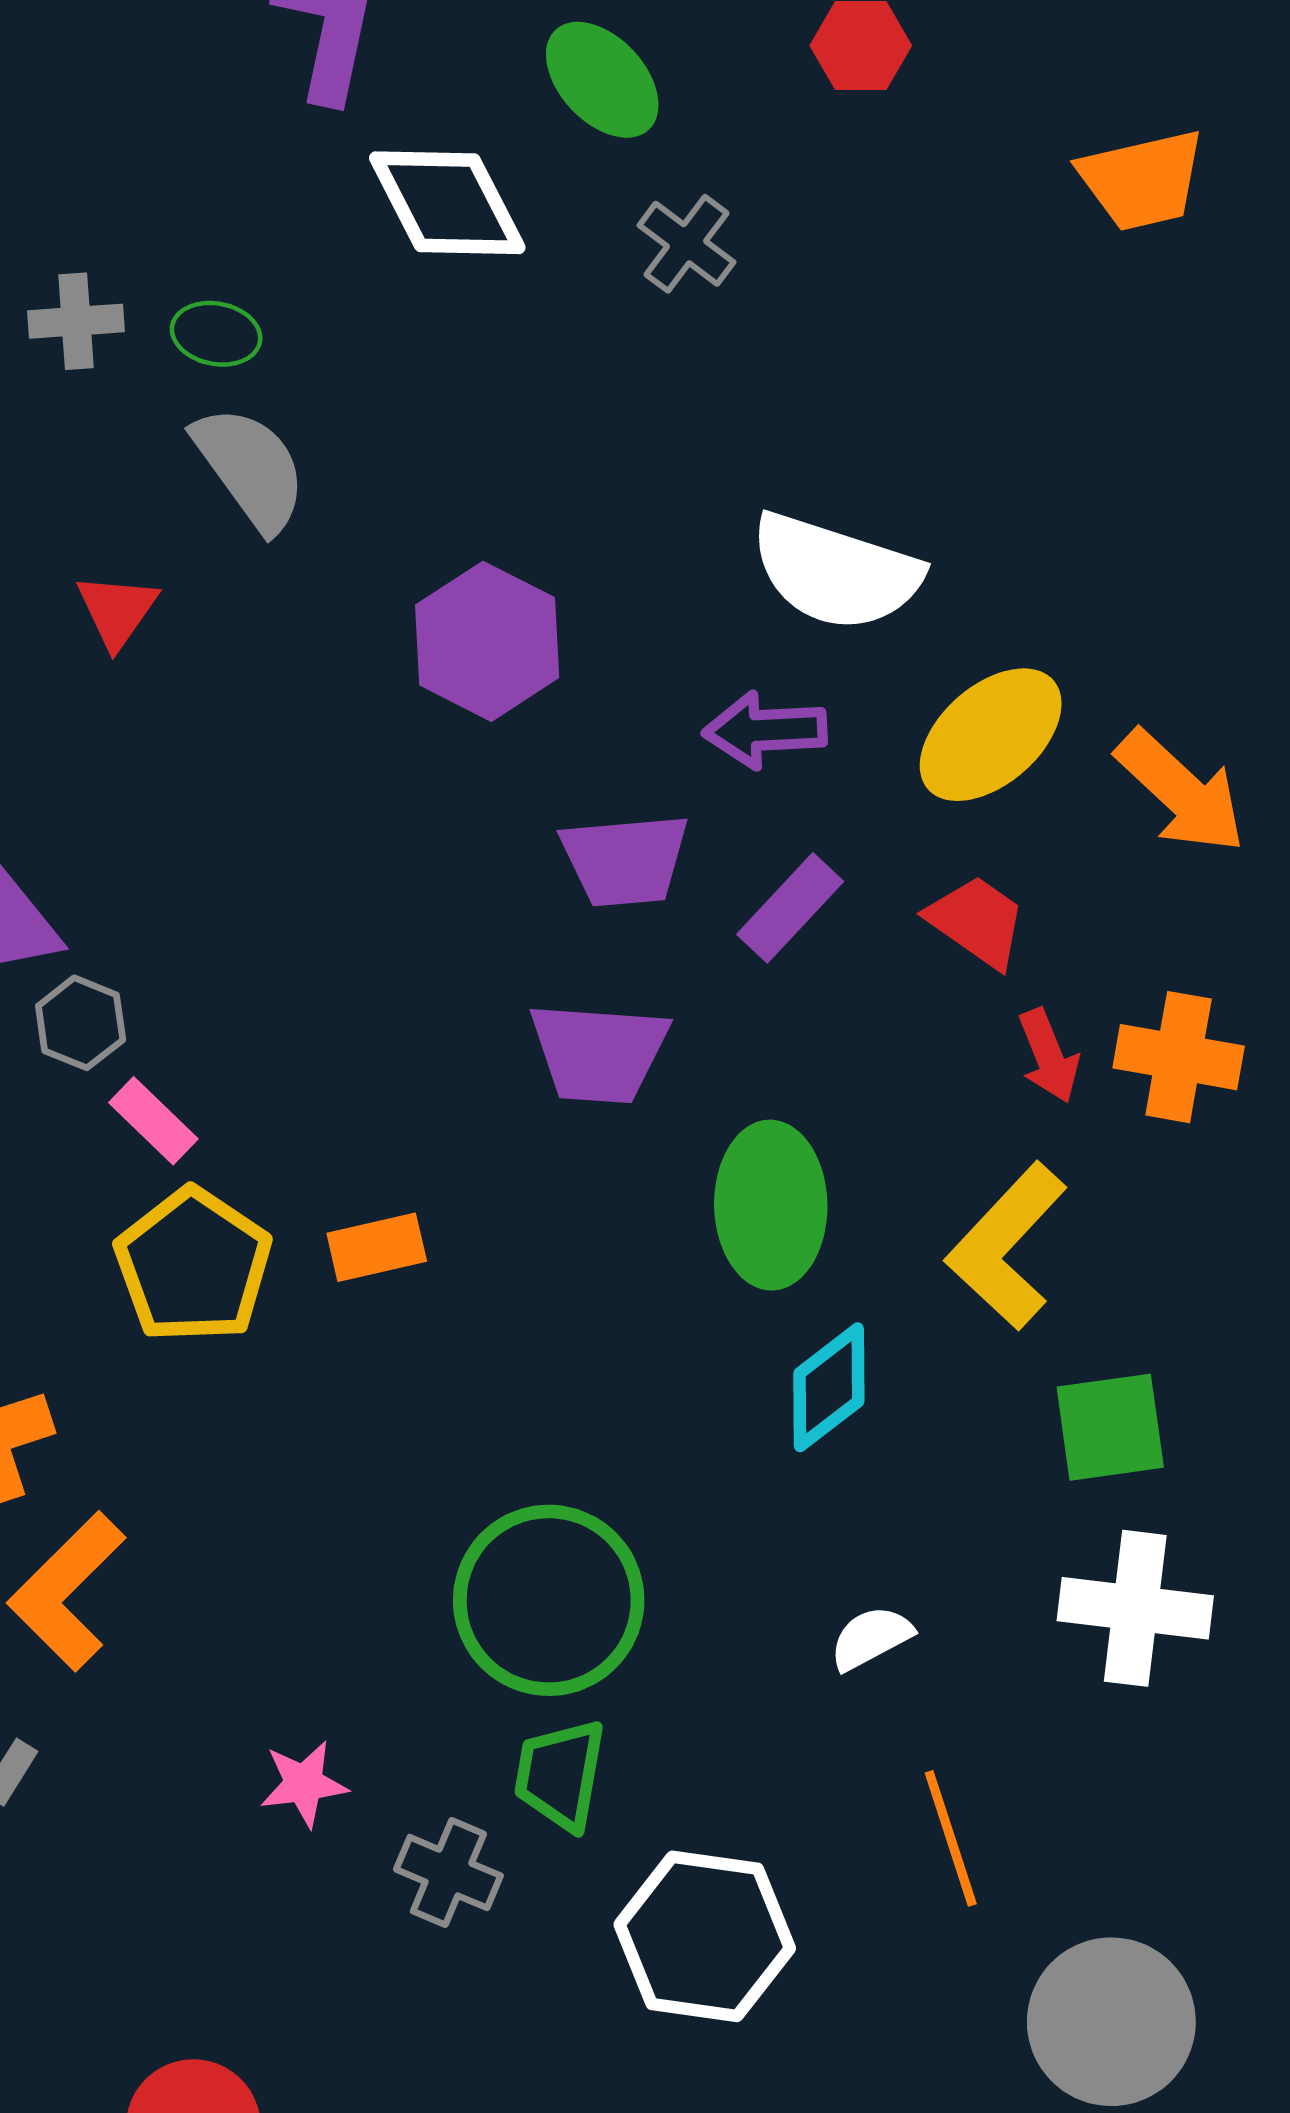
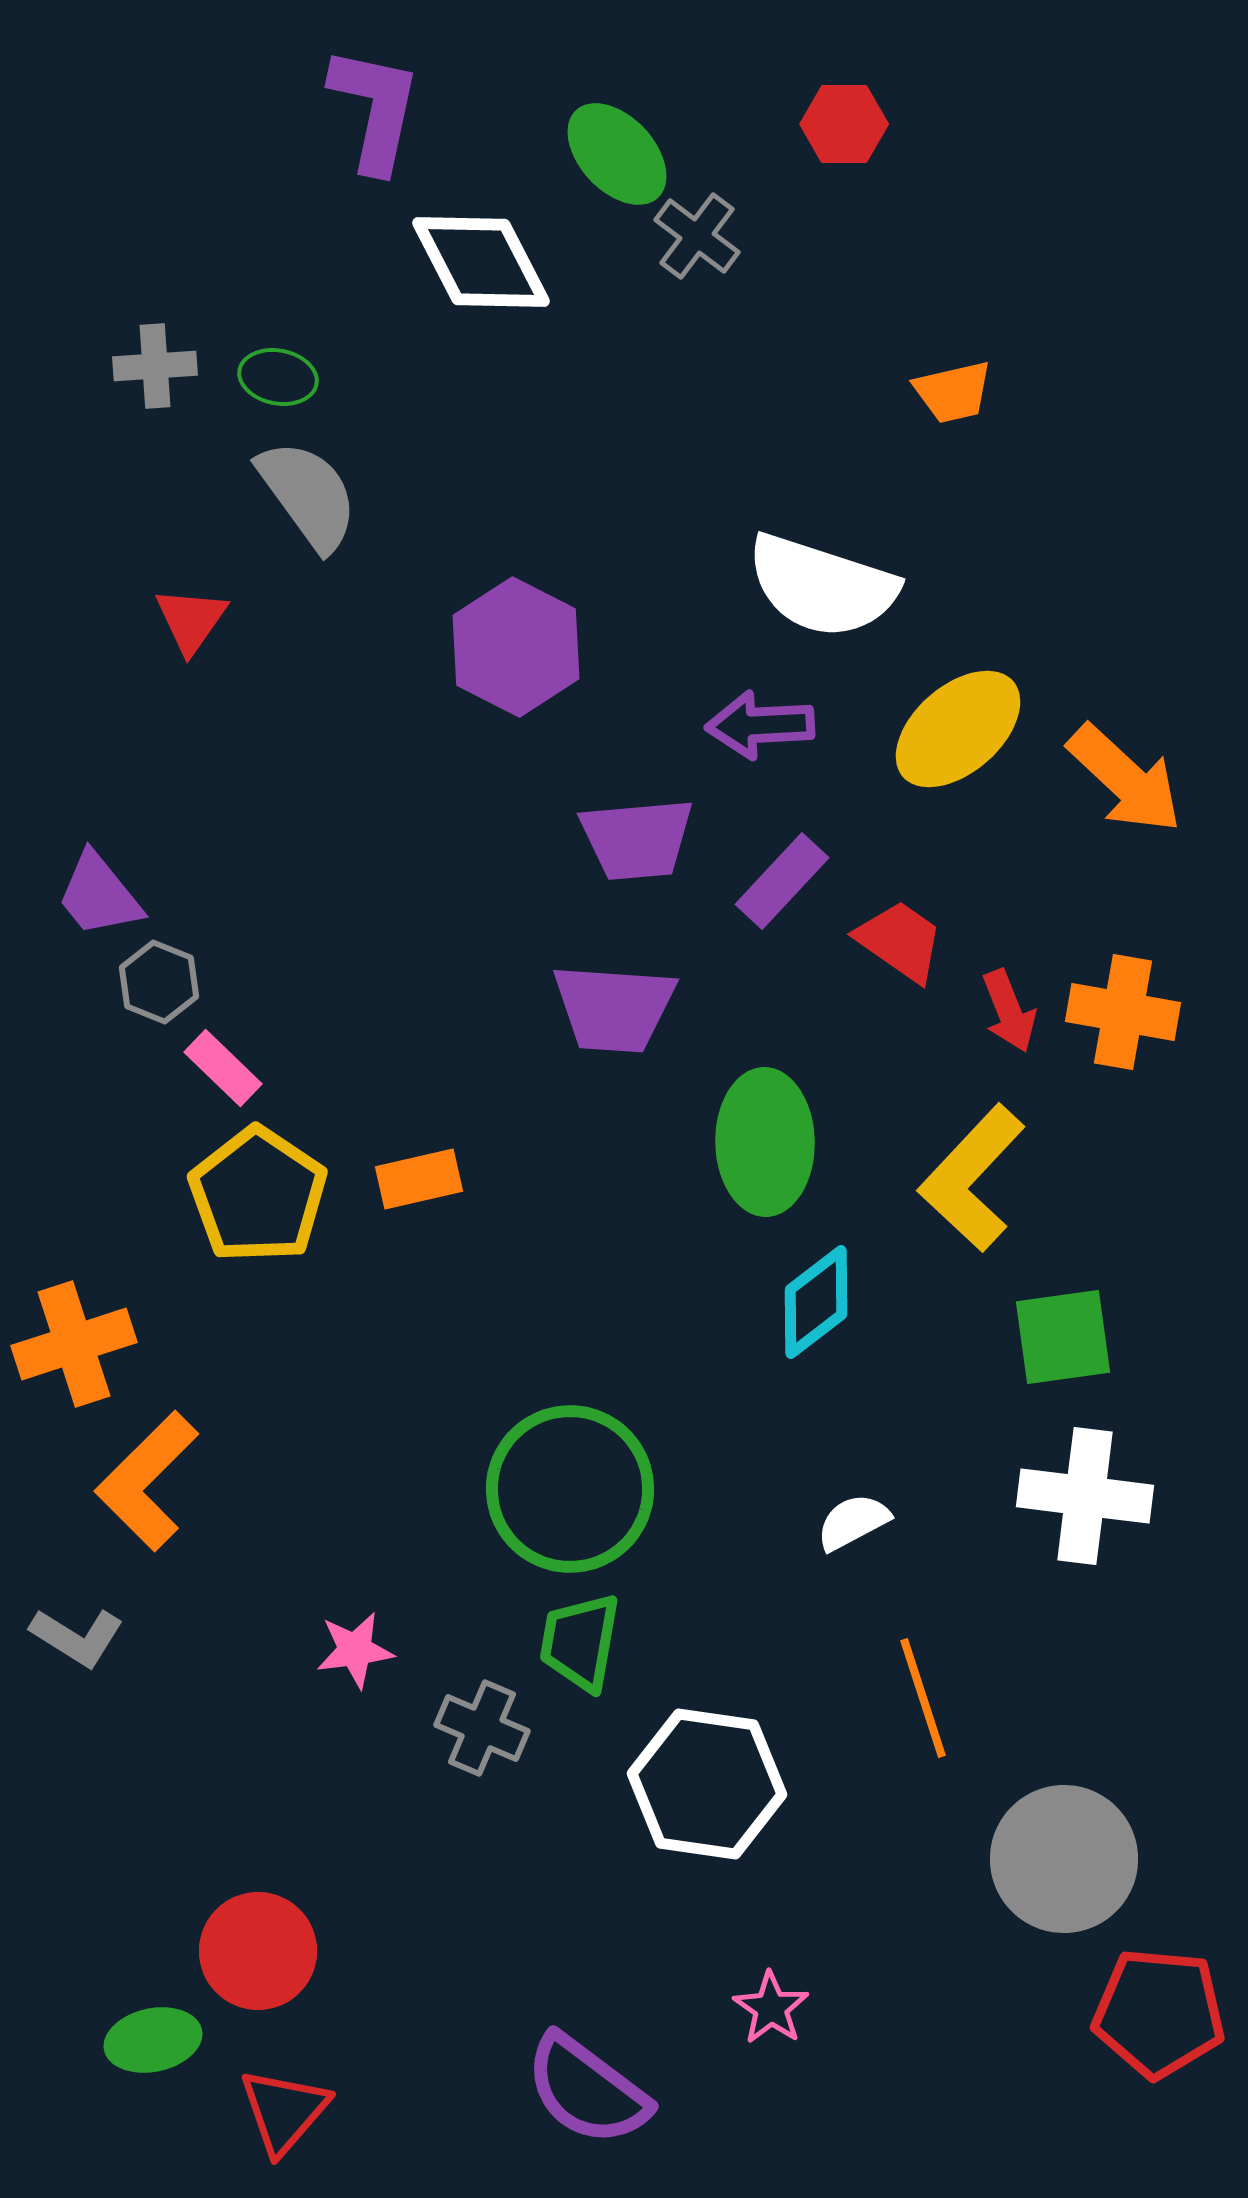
orange trapezoid: (1142, 180) -> (953, 392), moved, size x0.7
gray cross: (686, 244) -> (697, 236), moved
red trapezoid: (977, 921) -> (900, 941), moved

